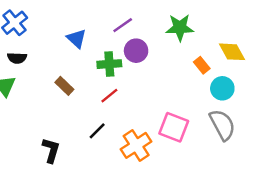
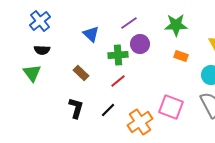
orange rectangle: (202, 65) -> (181, 56), moved, turned -32
black L-shape: (51, 150) -> (76, 108), moved

